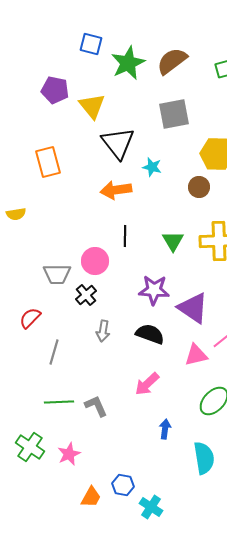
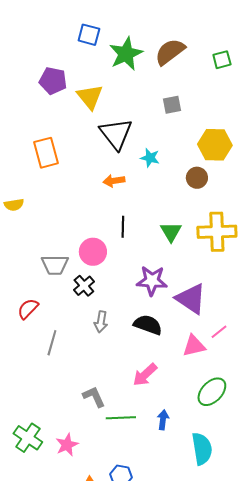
gray square: (174, 114) -> (172, 105), size x0.6
orange arrow: (116, 190) -> (114, 181), size x0.7
green line: (59, 402) -> (121, 418), moved

